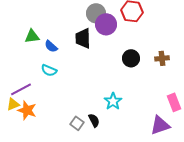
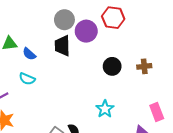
gray circle: (96, 13) -> (64, 20), moved
cyan star: (113, 101) -> (105, 109), moved

